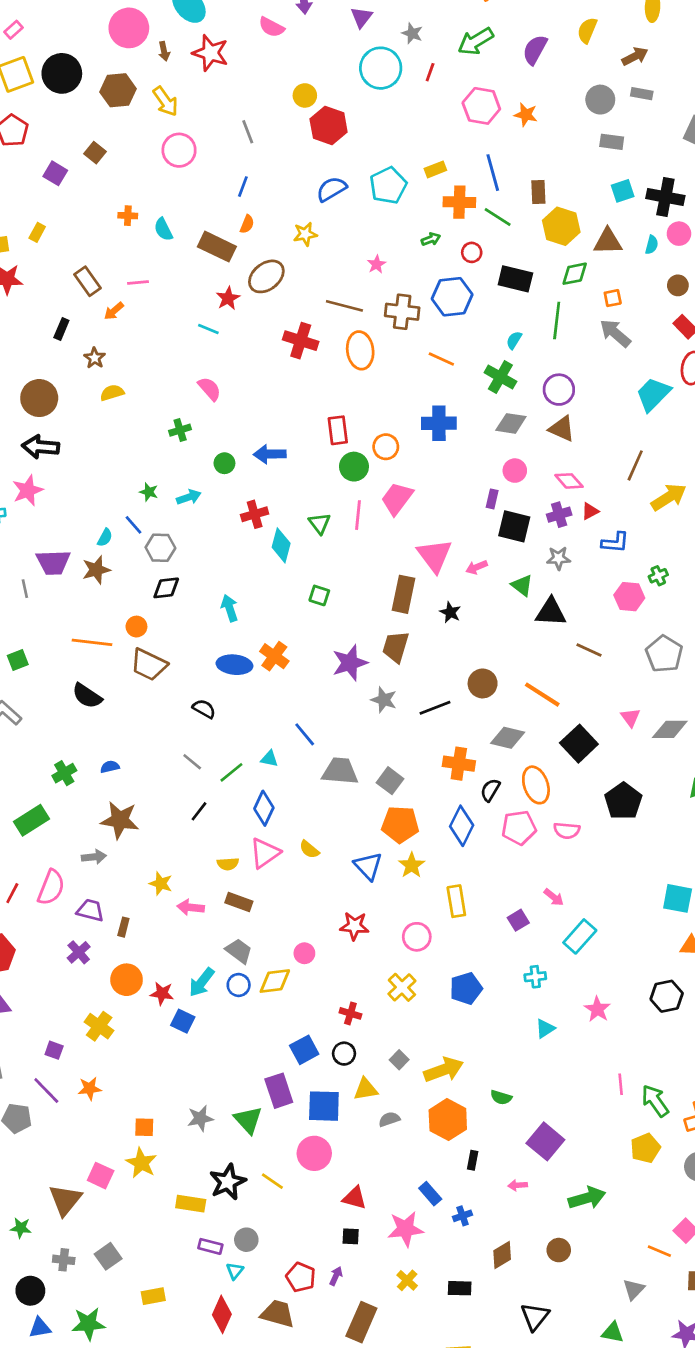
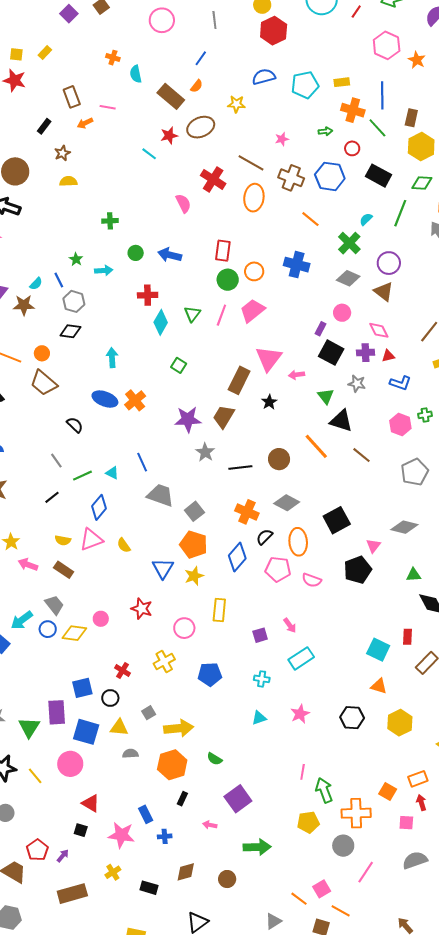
pink semicircle: (209, 389) -> (183, 203), moved
orange line: (542, 695) -> (316, 446), moved
pink triangle: (630, 717) -> (373, 546), moved
brown rectangle: (361, 1322) -> (72, 894), turned 36

